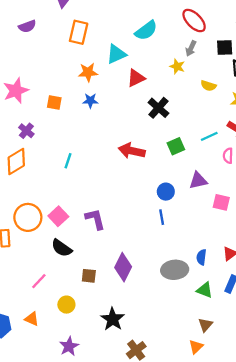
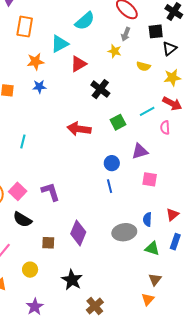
pink square: (221, 202) -> (150, 179), moved

